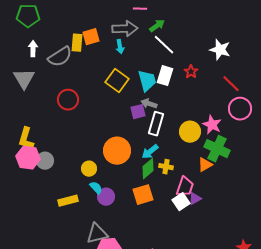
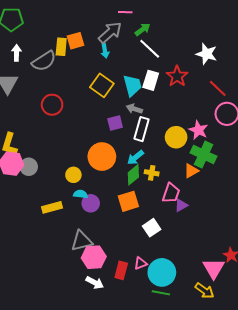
gray arrow: (125, 29) -> (110, 33), turned -40
red star: (191, 72) -> (177, 76), size x1.5
purple square: (138, 112) -> (115, 123), moved
cyan semicircle: (96, 188) -> (81, 194), turned -40
white square: (181, 202) -> (152, 228), moved

